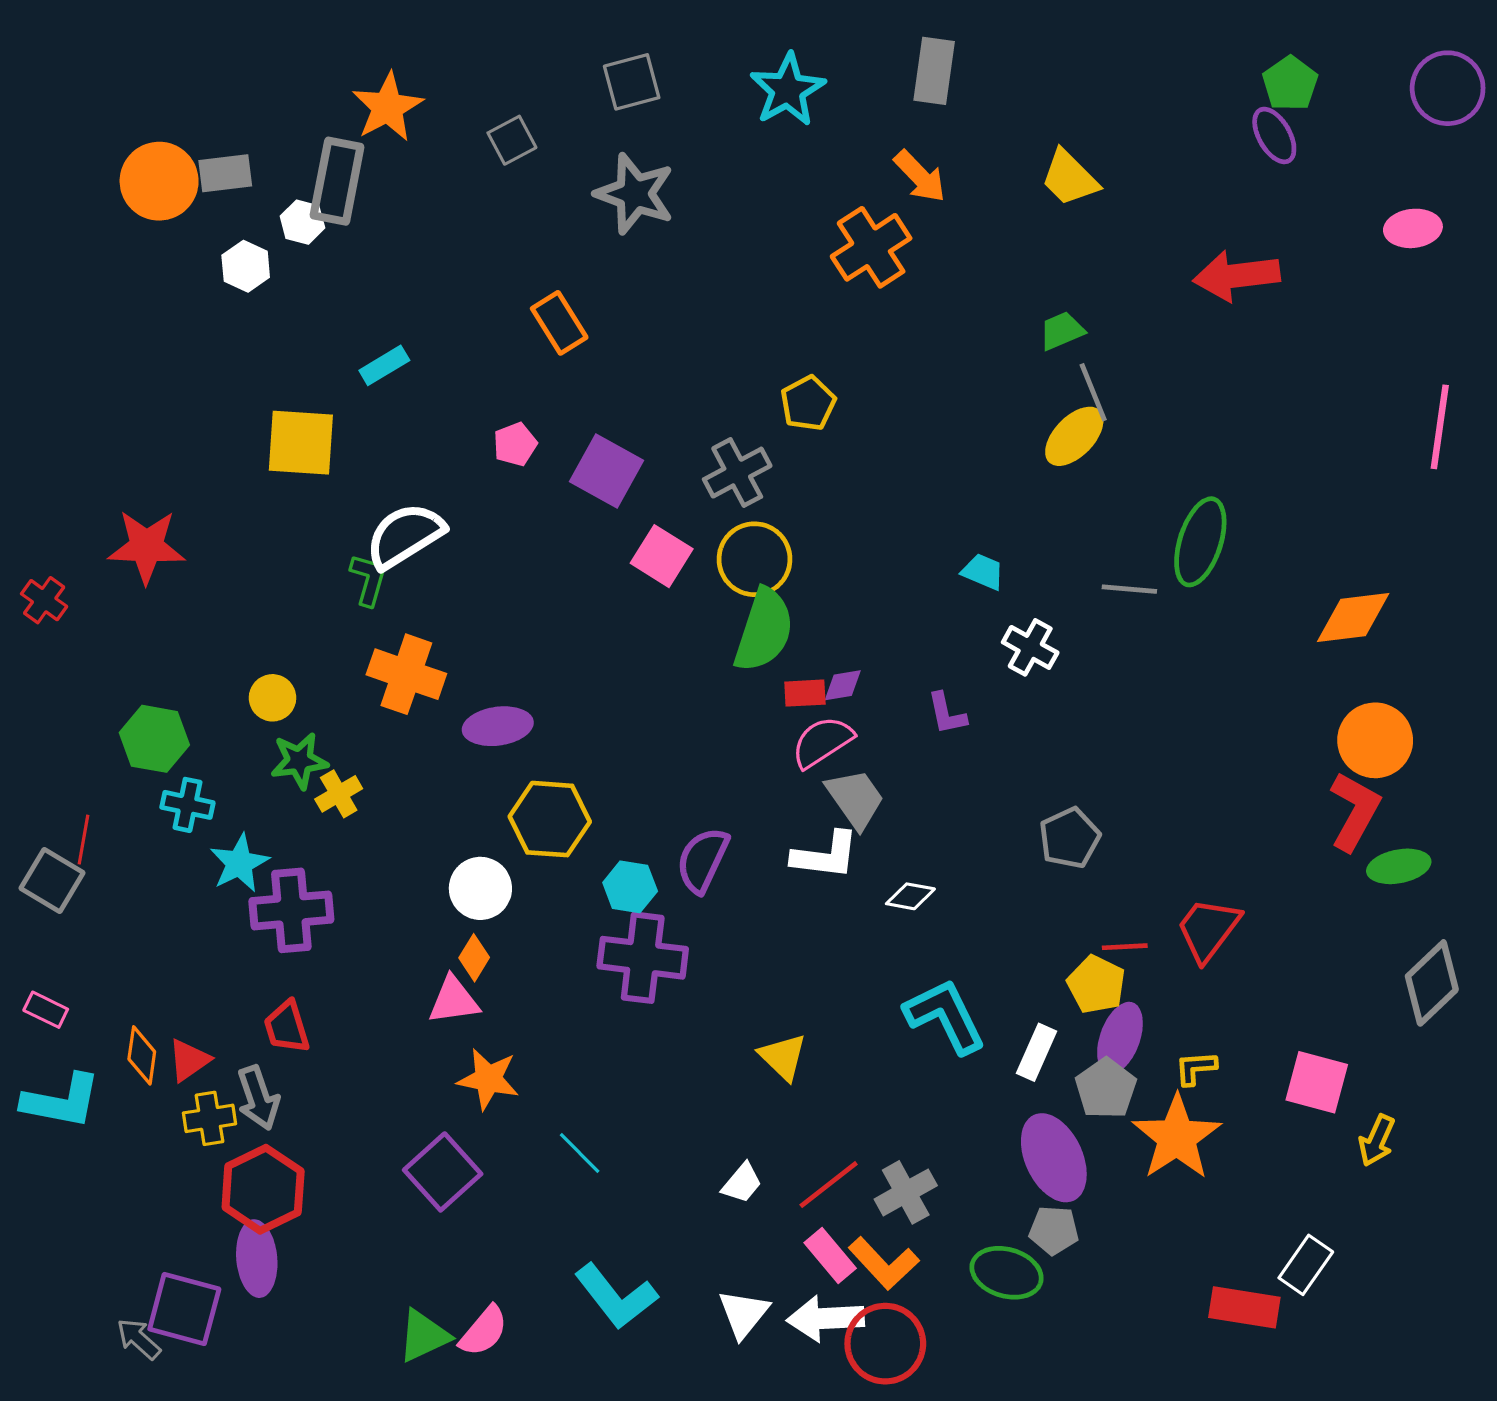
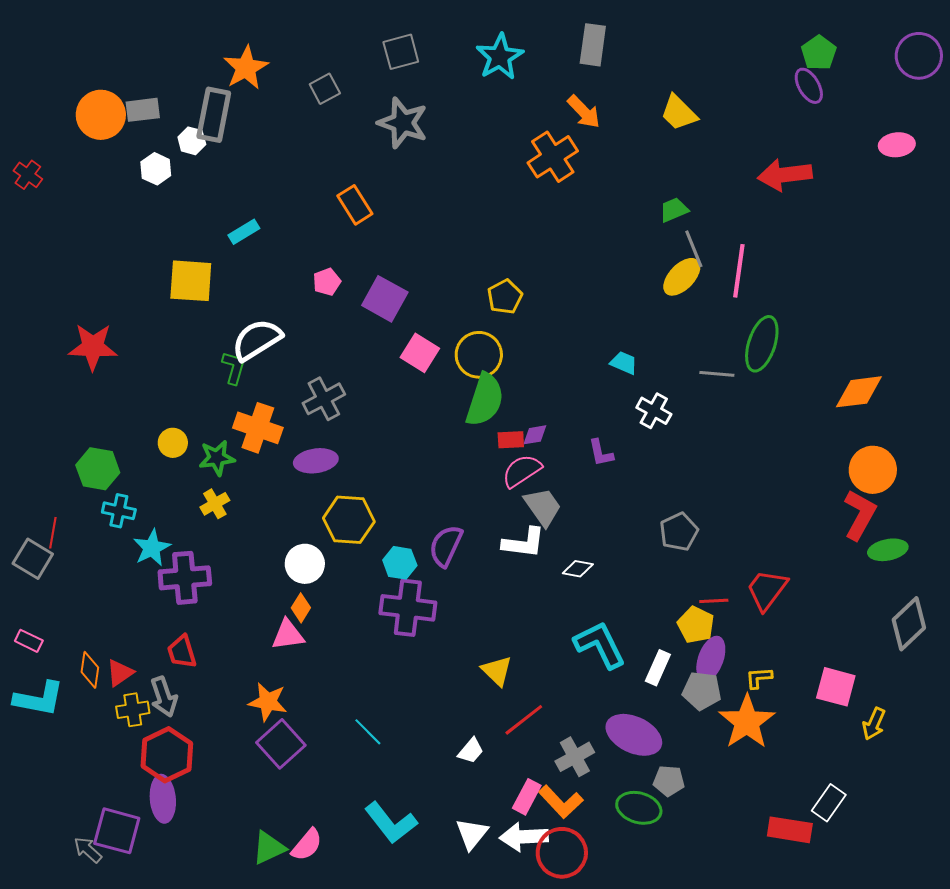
yellow pentagon: (808, 403) -> (505, 297), moved
pink line: (1440, 427) -> (739, 271), moved
gray cross: (737, 473) -> (324, 399), moved
red cross: (44, 600) -> (28, 175), moved
green star: (299, 761) -> (217, 458), moved
orange star: (488, 1079) -> (268, 702), moved
gray pentagon: (1106, 1088) -> (702, 691), turned -30
purple ellipse: (1054, 1158) -> (634, 735), moved, turned -40
red line: (829, 1185) -> (524, 720), moved
pink rectangle: (830, 1255) -> (527, 797), turned 68

